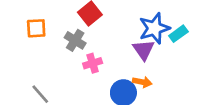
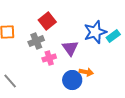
gray cross: (75, 40) -> (36, 41), turned 35
purple triangle: (144, 50) -> (70, 48), moved

